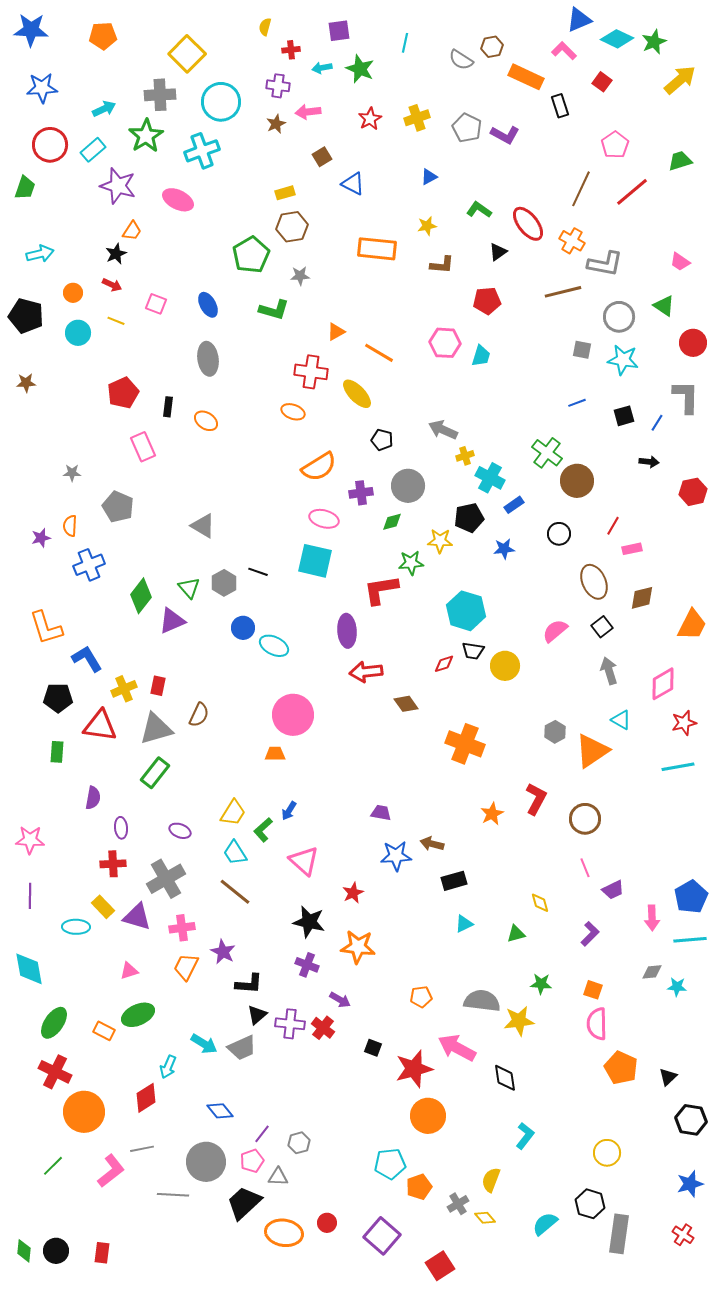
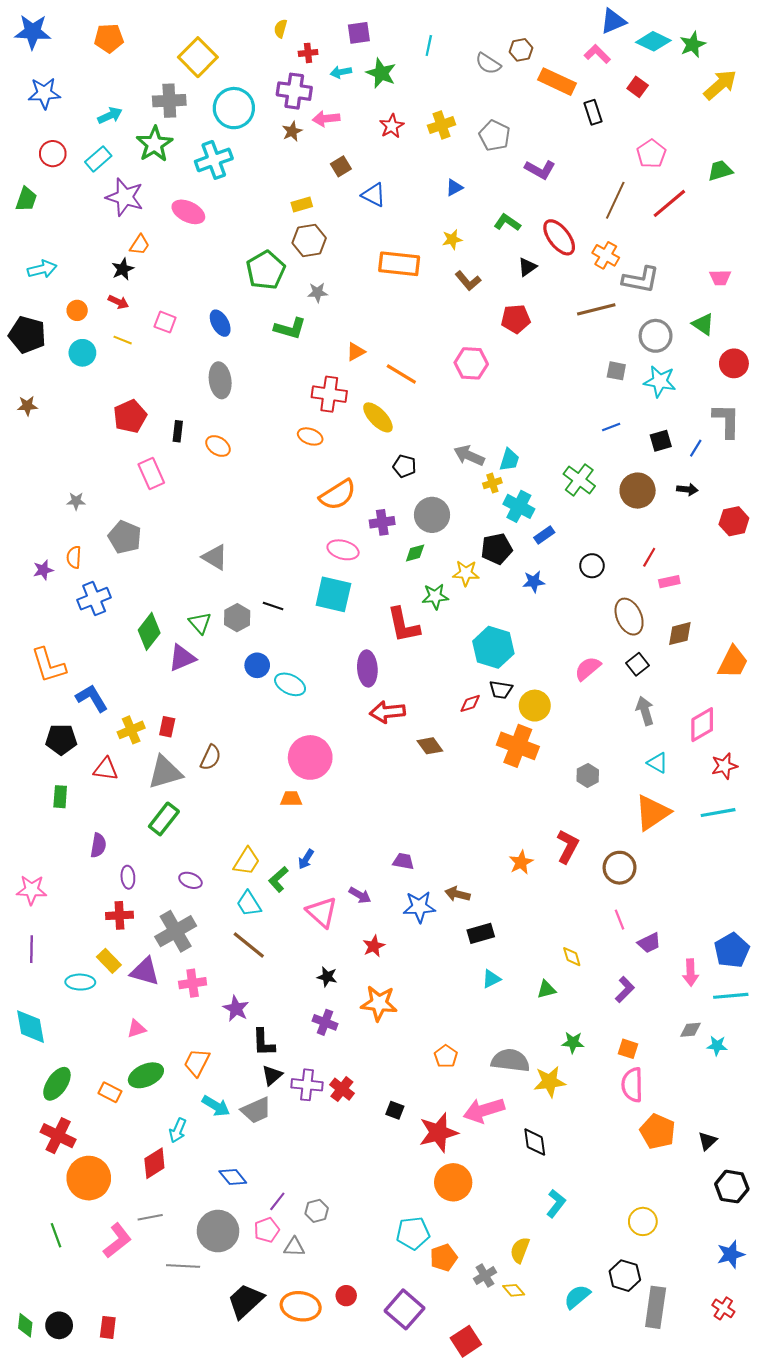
purple cross: (278, 86) -> (294, 91), size x1.4
purple L-shape: (505, 135) -> (540, 170), moved
red circle: (50, 145) -> (53, 154), size x0.7
pink trapezoid: (680, 262) -> (720, 278), turned -35
brown L-shape: (442, 265) -> (468, 281), turned 45
cyan trapezoid: (481, 356) -> (509, 460), moved
brown circle: (577, 481) -> (638, 491), moved
red L-shape: (381, 590) -> (403, 625), turned -93
red triangle: (100, 726) -> (106, 769), size x0.7
orange cross: (465, 744) -> (518, 746), moved
orange triangle: (592, 751) -> (652, 813), moved
black star: (309, 922) -> (327, 977), size x0.6
orange trapezoid: (186, 967) -> (197, 1063), moved
black L-shape: (249, 984) -> (264, 1042), turned 84
orange pentagon: (421, 997) -> (446, 1056), turned -30
purple arrow: (340, 1000) -> (360, 895), moved
pink arrow: (457, 1048) -> (484, 1110), turned -45
green line: (53, 1166) -> (56, 1235), turned -65
black trapezoid: (244, 1203) -> (246, 1301), moved

